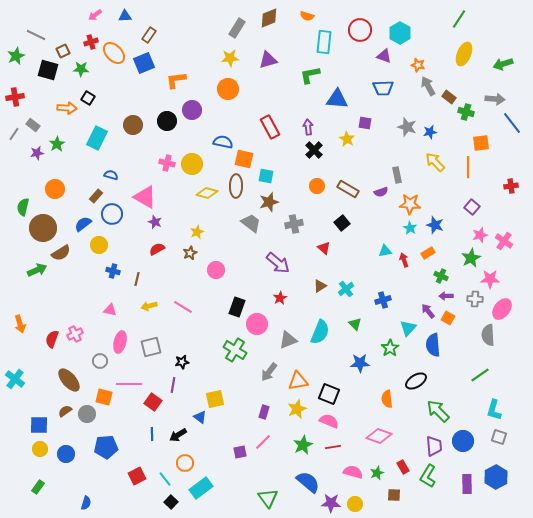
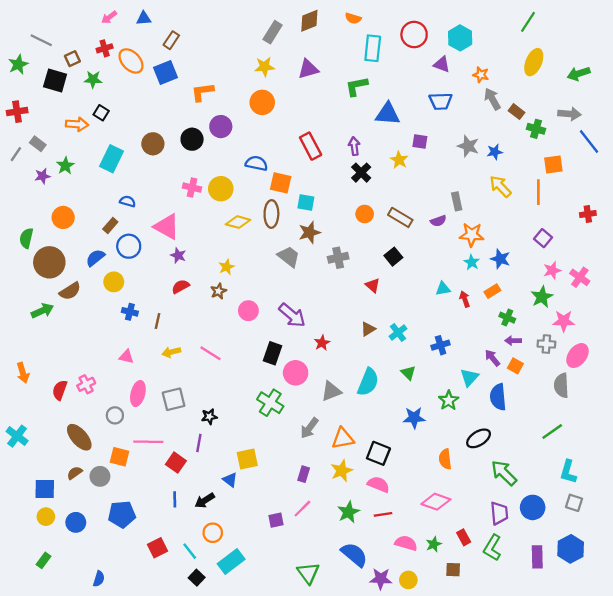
purple arrow: (278, 263) -> (292, 315), moved

